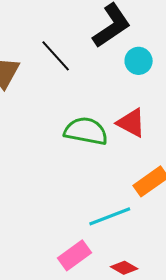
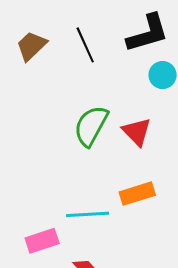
green semicircle: (86, 131) -> (91, 126), turned -90

